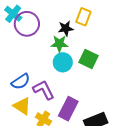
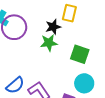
cyan circle: (63, 62) -> (84, 83), moved

